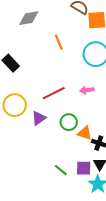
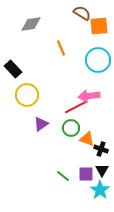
pink arrow: (87, 90) -> (89, 96), size x1.5
red line: (54, 93) -> (76, 107), moved
yellow circle: (15, 105) -> (27, 95), moved

